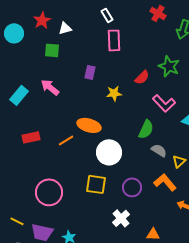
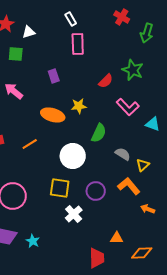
purple rectangle: (90, 72) -> (54, 76), turned -32
yellow star: (114, 93) -> (79, 106), moved
orange ellipse: (89, 125) -> (53, 115), moved
green semicircle: (146, 129) -> (99, 133), moved
white cross: (121, 218) -> (74, 214), moved

